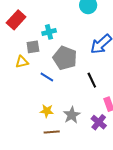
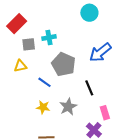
gray square: (33, 47) -> (29, 44), moved
yellow star: (47, 111) -> (43, 107), moved
gray star: (72, 115) -> (68, 107), moved

